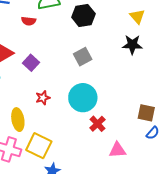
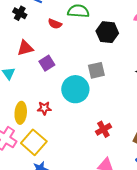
red star: (43, 98) -> (44, 108), moved
cyan circle: (83, 98) -> (75, 89), moved
red cross: (97, 124) -> (103, 129), moved

